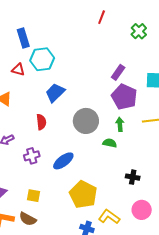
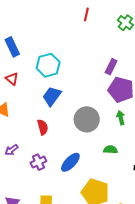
cyan hexagon: (42, 59) -> (48, 65), moved
red triangle: (18, 70) -> (12, 79), turned 32
green semicircle: (110, 143) -> (110, 150), moved

